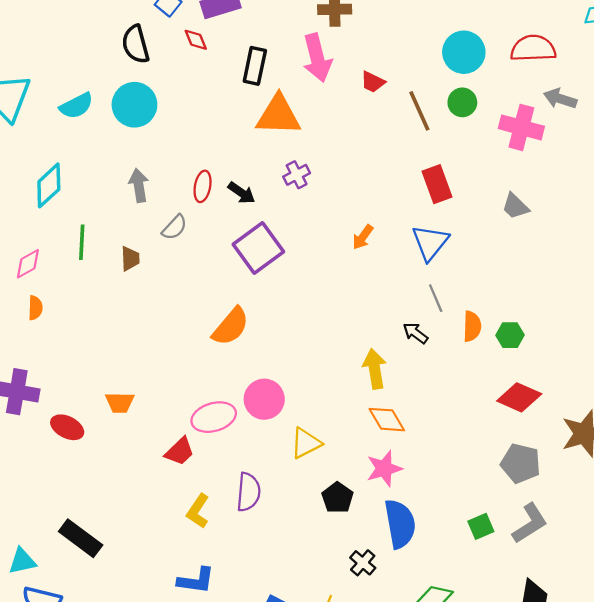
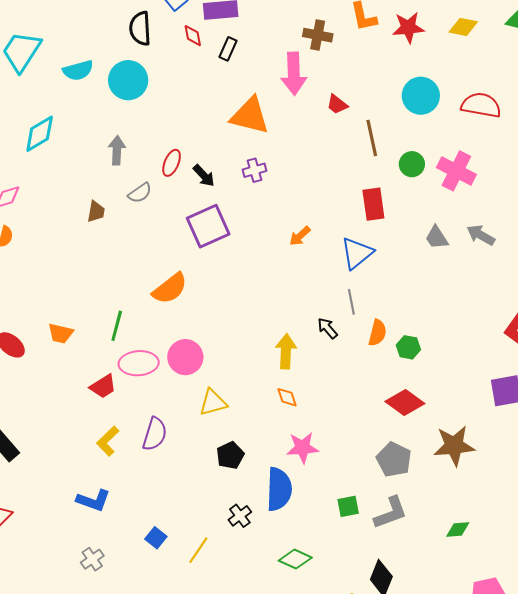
black rectangle: (255, 66) -> (228, 49), moved, size x0.7
gray arrow: (560, 99) -> (481, 235), moved
green circle: (462, 102) -> (412, 164), moved
green line: (82, 242) -> (117, 326), moved
orange diamond: (387, 420) -> (287, 397), size x0.7
pink star: (384, 469) -> (303, 448), moved

